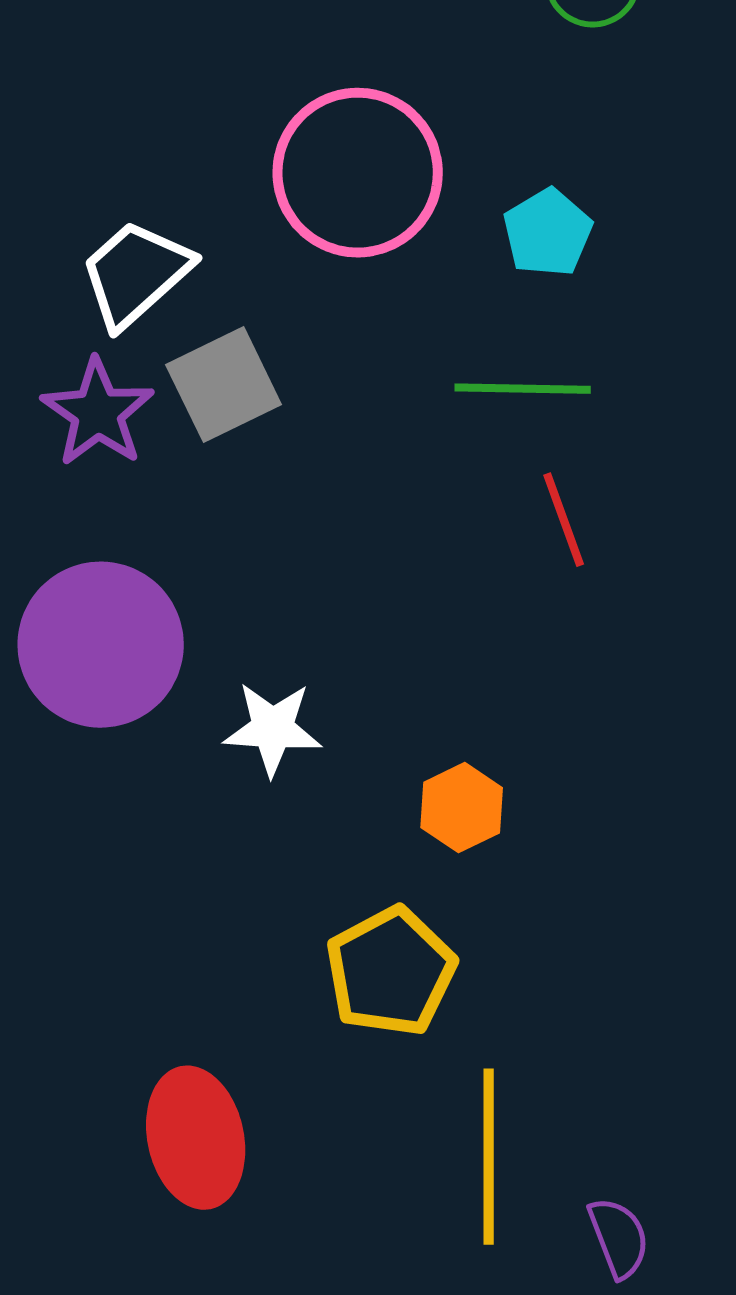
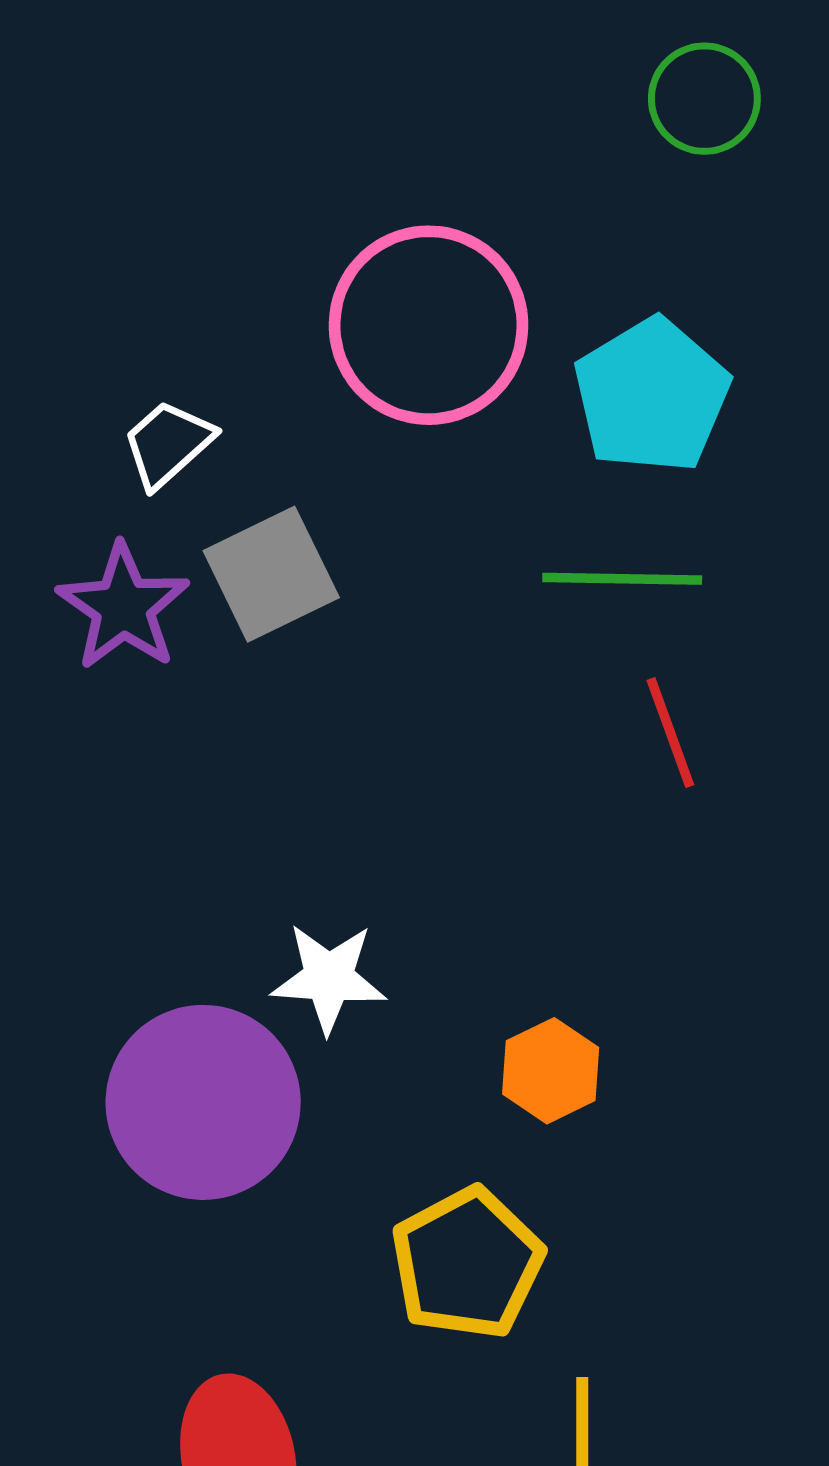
cyan pentagon: (548, 233) -> (652, 396), size x1.5
white trapezoid: (136, 274) -> (168, 444), size x0.7
purple circle: (101, 645) -> (203, 1102), moved

